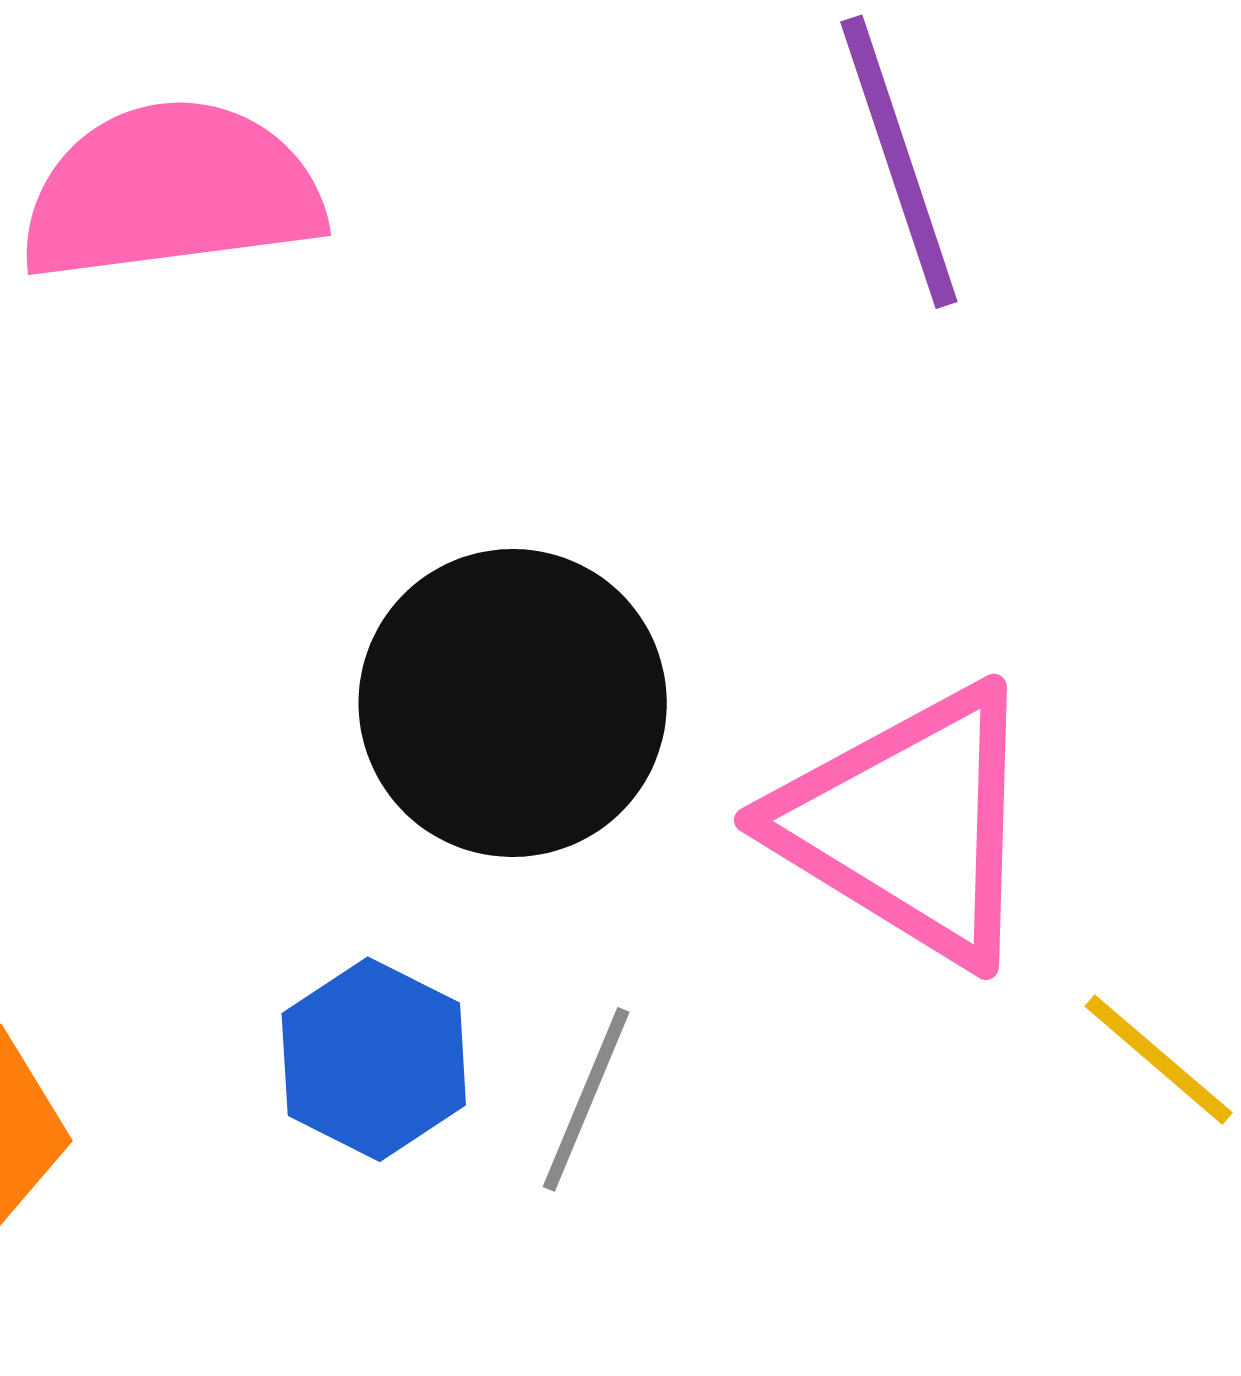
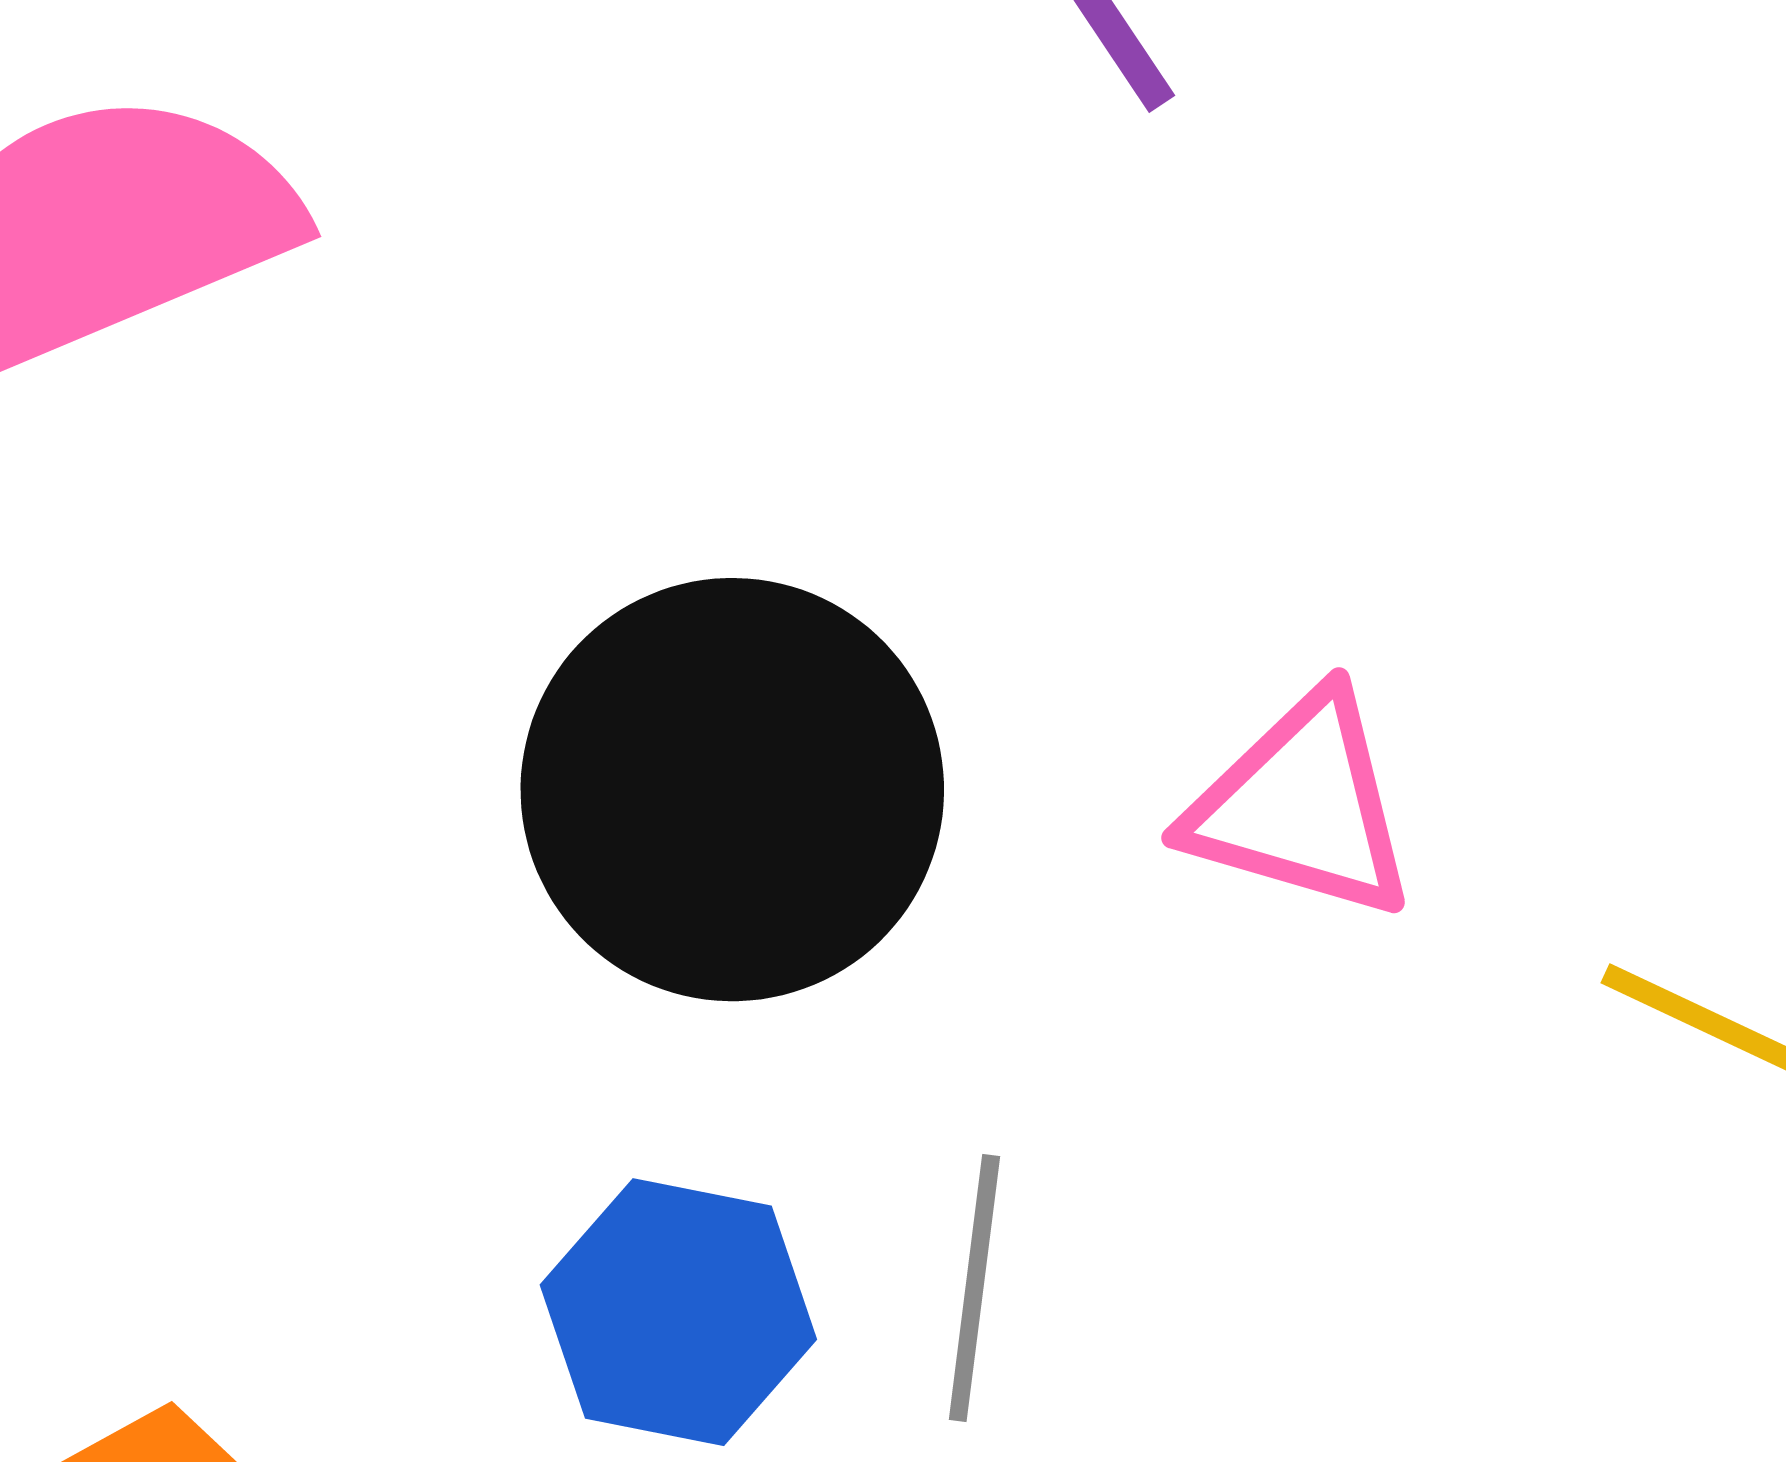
pink triangle: (909, 825) -> (1302, 806), size x0.6

